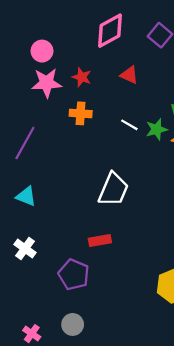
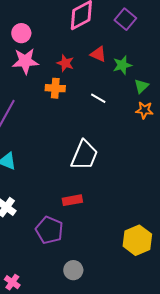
red star: (82, 77) -> (65, 63), moved
green star: (157, 129) -> (122, 65), moved
gray circle: (73, 324) -> (73, 270), moved

